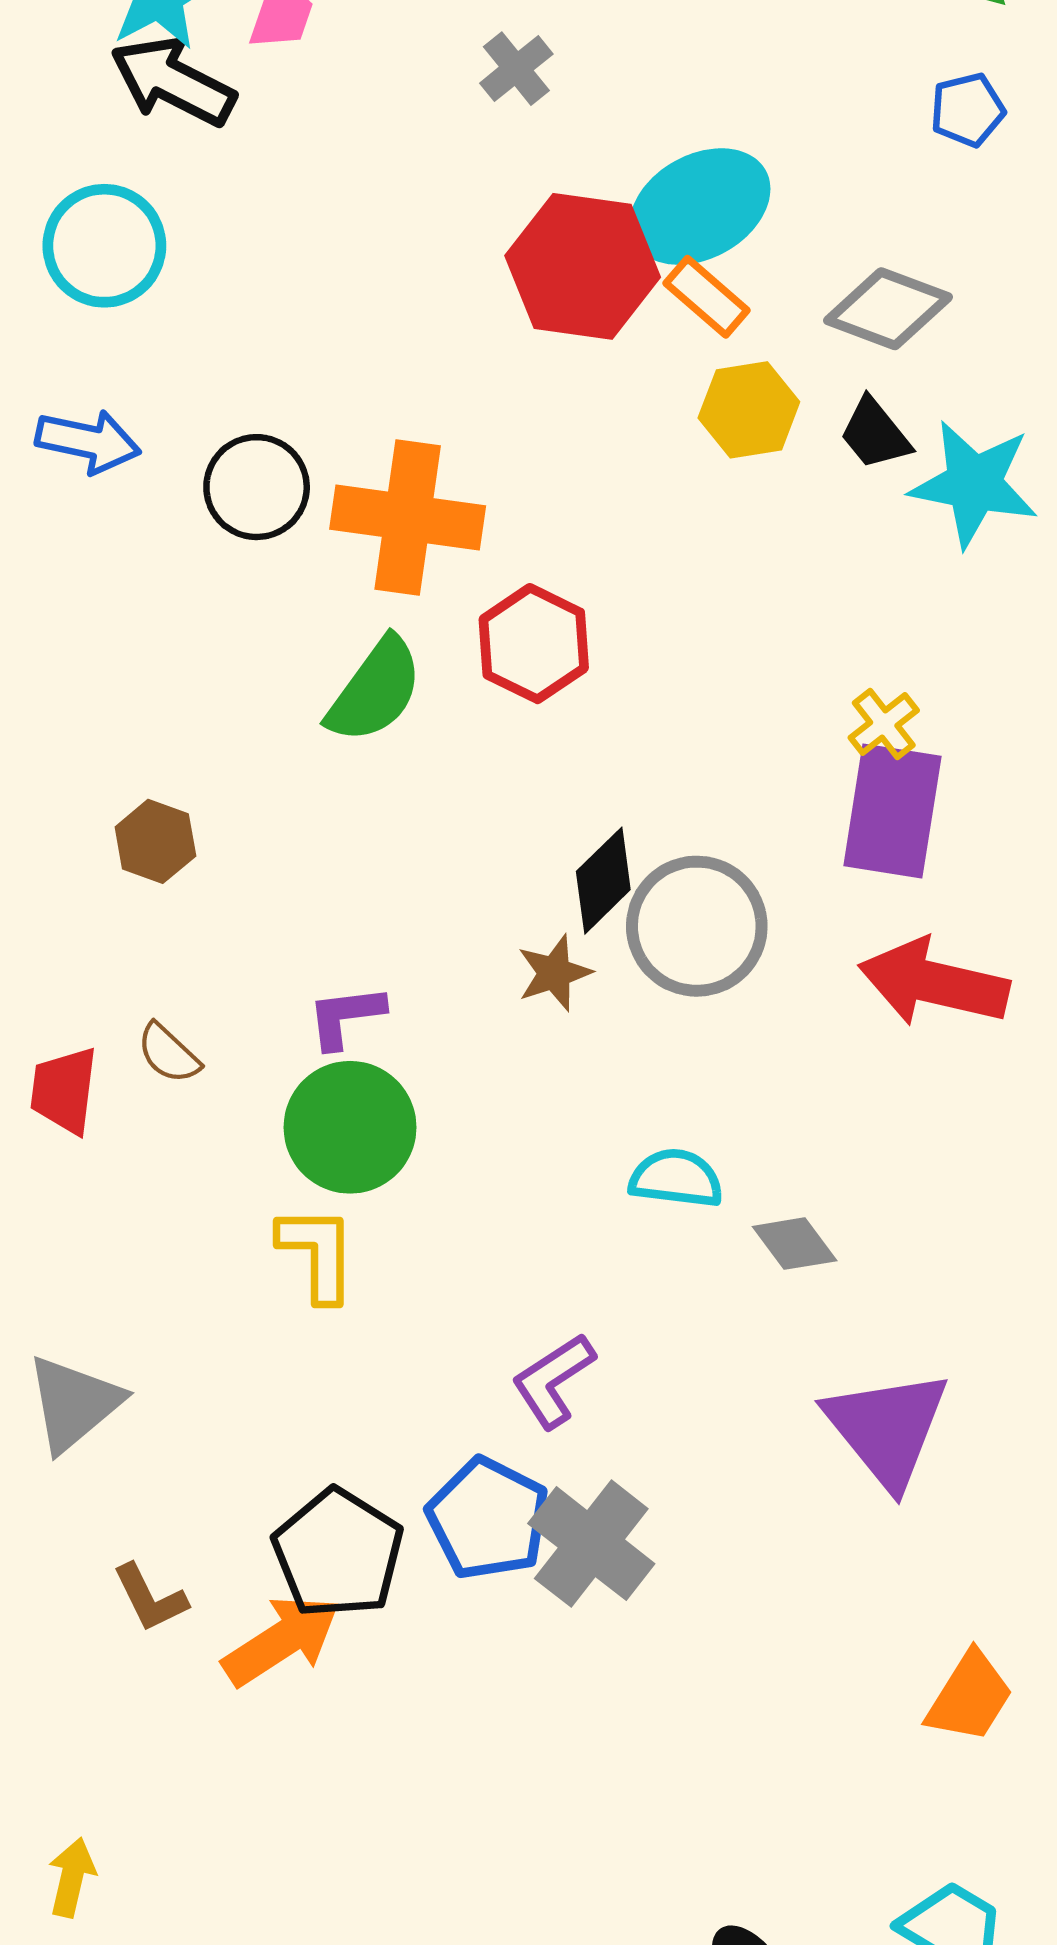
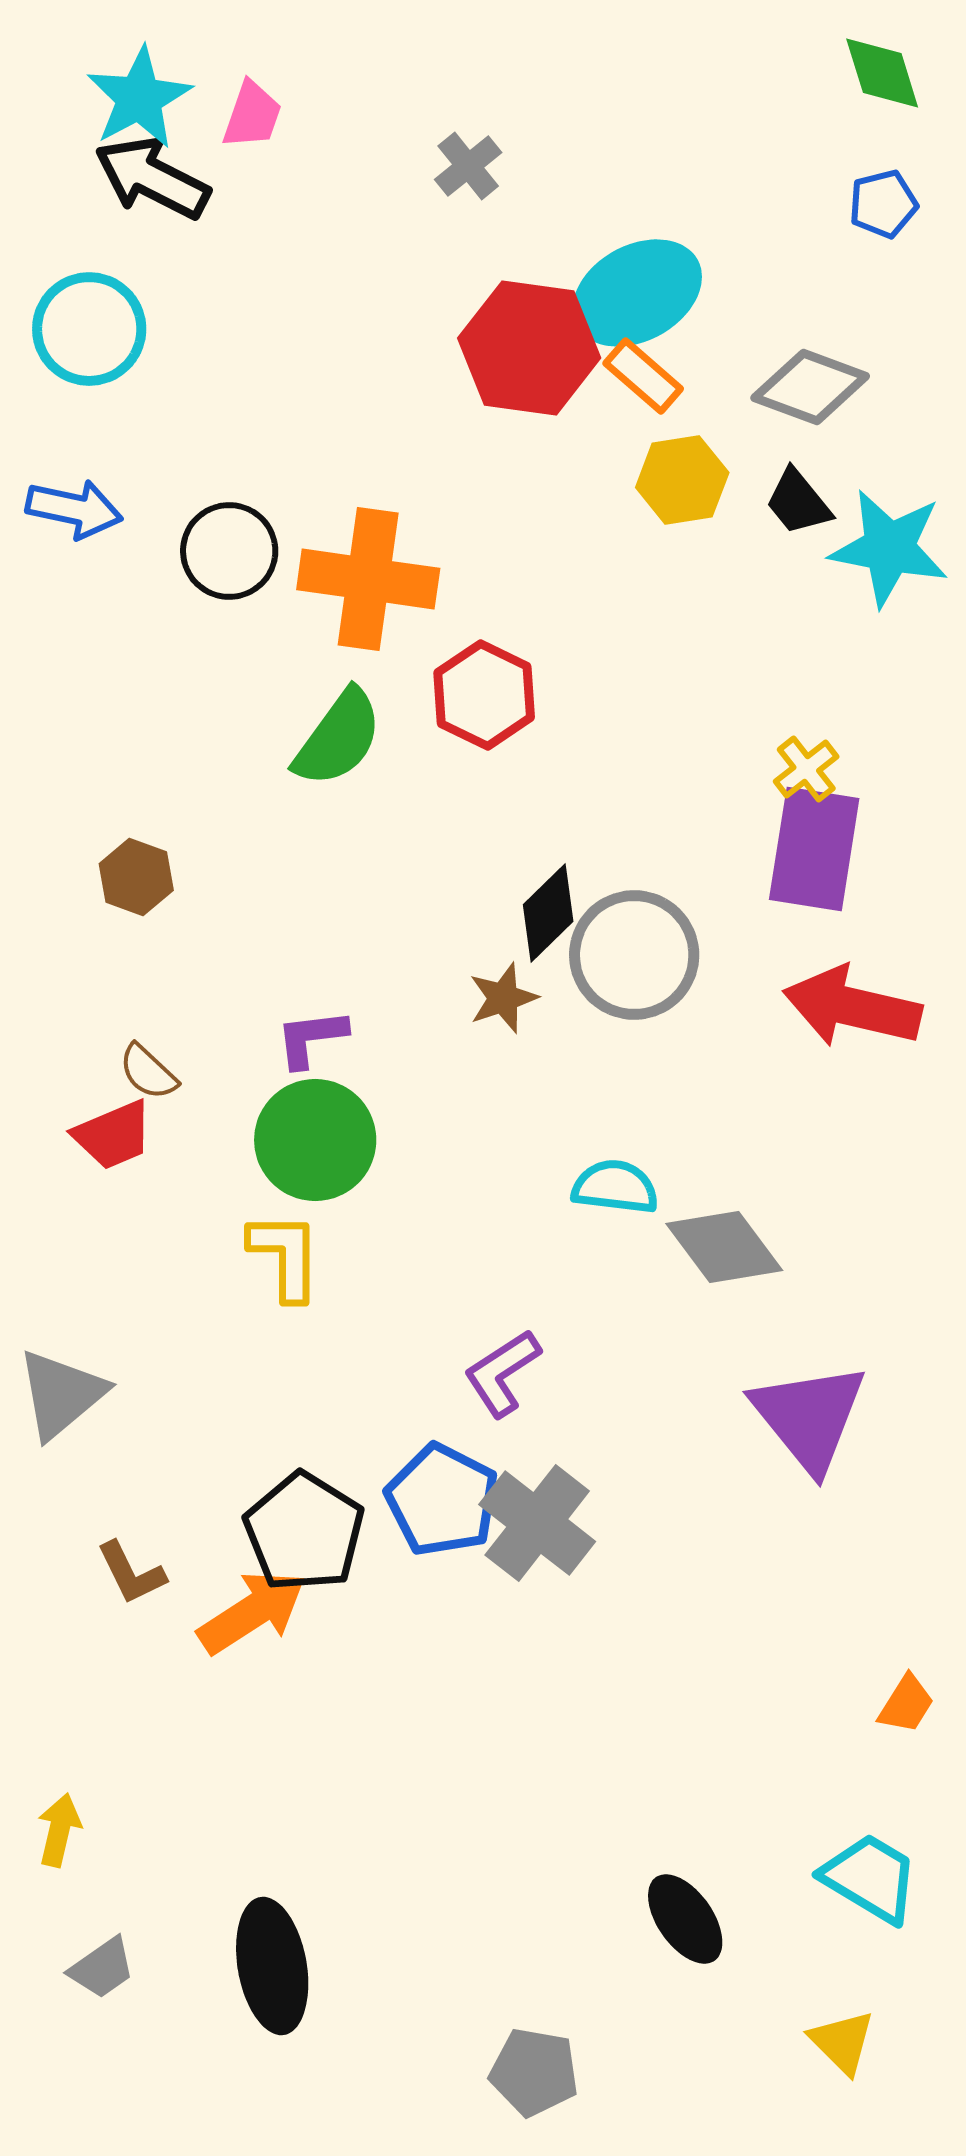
red trapezoid: (64, 1090) -> (113, 1135), moved, turned -120
gray diamond: (795, 1244) -> (724, 1247), size x1.5
orange trapezoid: (970, 1697) -> (906, 1704), moved, size x0.7

